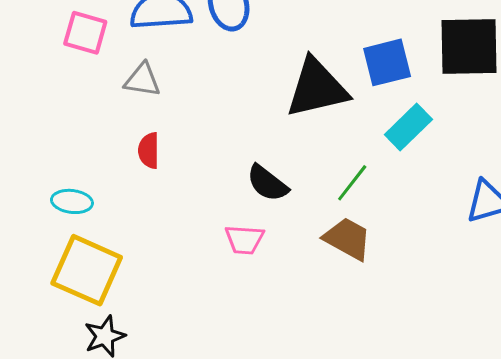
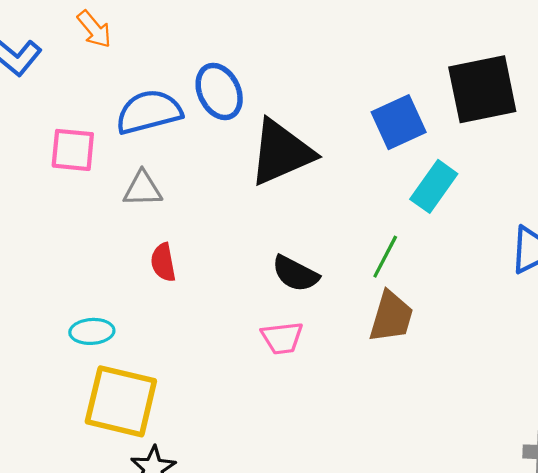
black triangle: (317, 88) -> (281, 152), moved
brown trapezoid: (347, 239) -> (391, 317), turned 88

